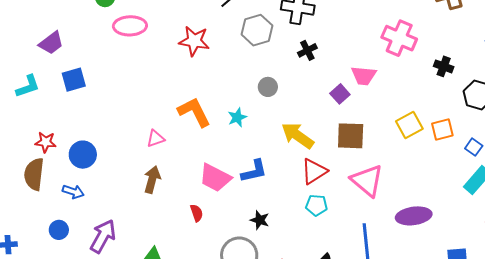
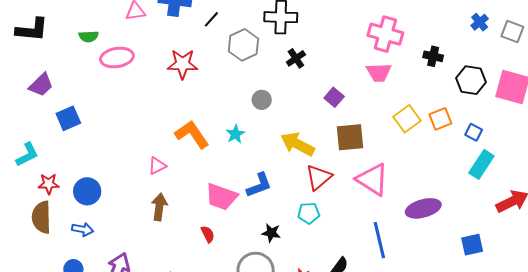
pink trapezoid: (364, 76) -> (379, 72), moved
cyan L-shape: (28, 86) -> (27, 155), moved
cyan pentagon: (317, 205) -> (309, 213), moved

